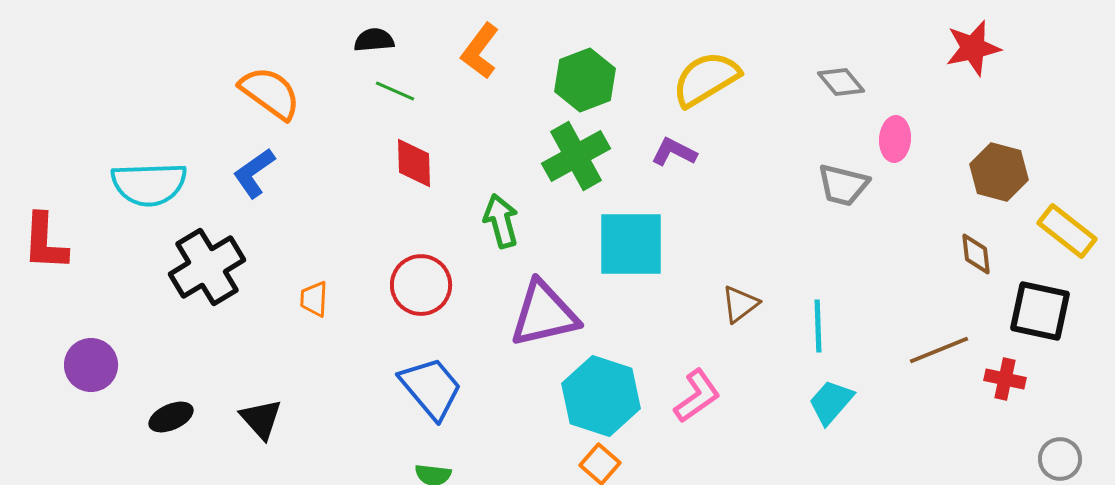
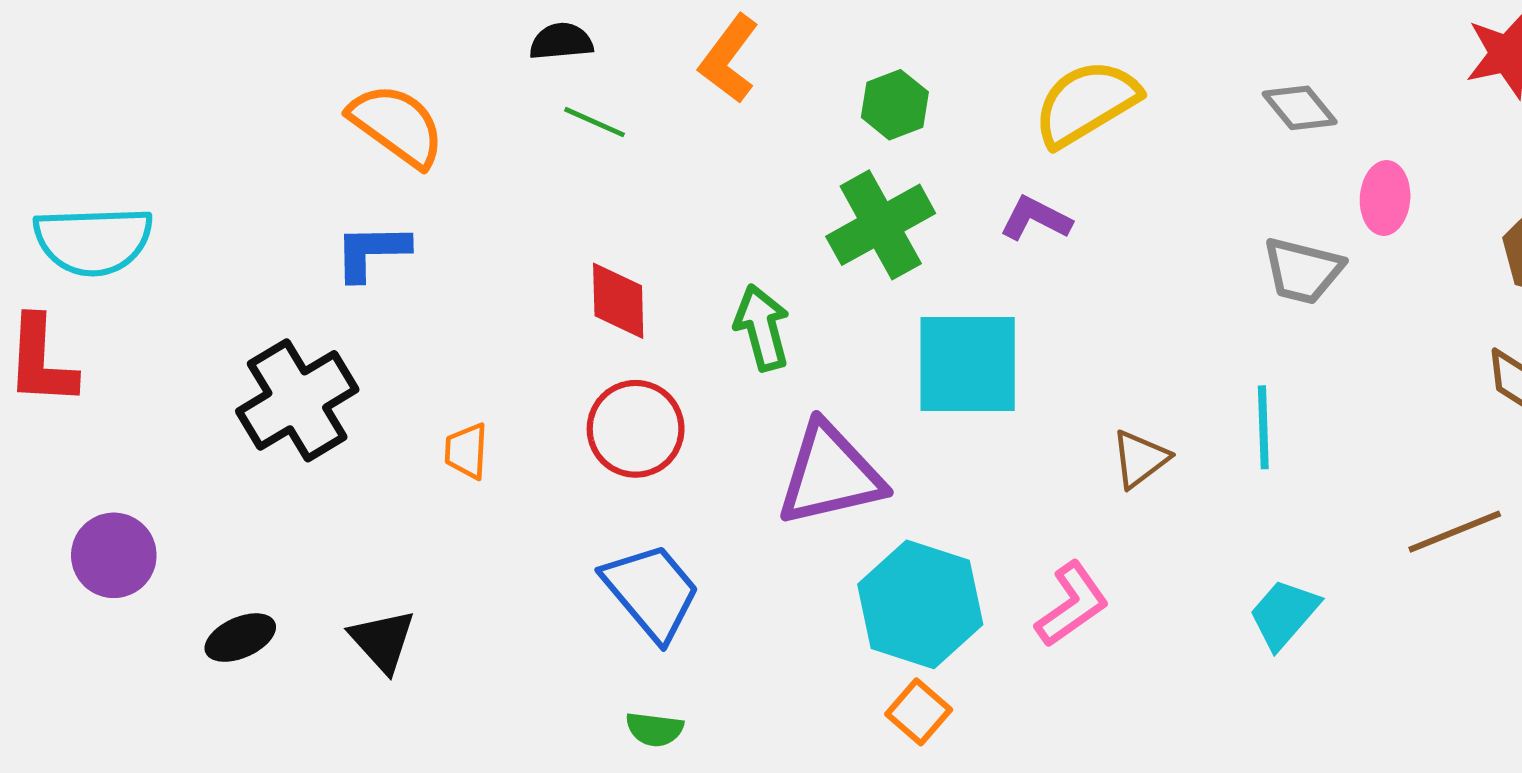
green hexagon: (585, 80) -> (895, 105), size x0.7
red diamond: (414, 163) -> (618, 301), moved
blue L-shape: (254, 173) -> (372, 252), turned 34
cyan semicircle: (149, 184) -> (93, 241), moved
cyan line: (818, 326) -> (1263, 427), moved

